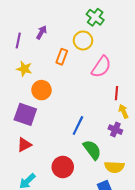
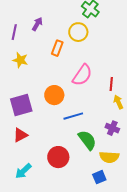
pink semicircle: (101, 67) -> (82, 75), moved
orange circle: (41, 90) -> (54, 95), moved
purple square: (25, 114) -> (21, 105), turned -35
blue line: (78, 126) -> (73, 116), turned 48
purple cross: (115, 130) -> (112, 128), moved

